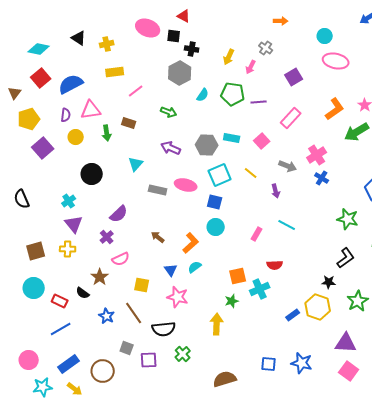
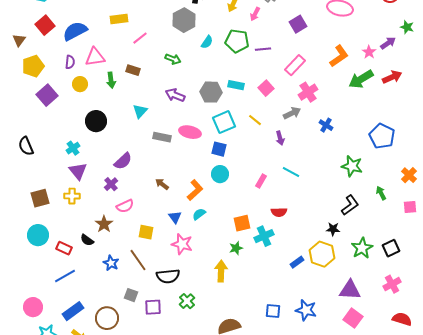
pink cross: (317, 155) -> (308, 92), moved
gray arrow: (288, 166) -> (292, 113), turned -48

